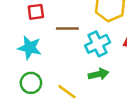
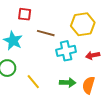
green arrow: (98, 74) -> (68, 83), moved

